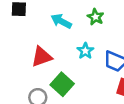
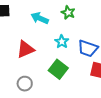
green square: (62, 84) -> (58, 69), moved

